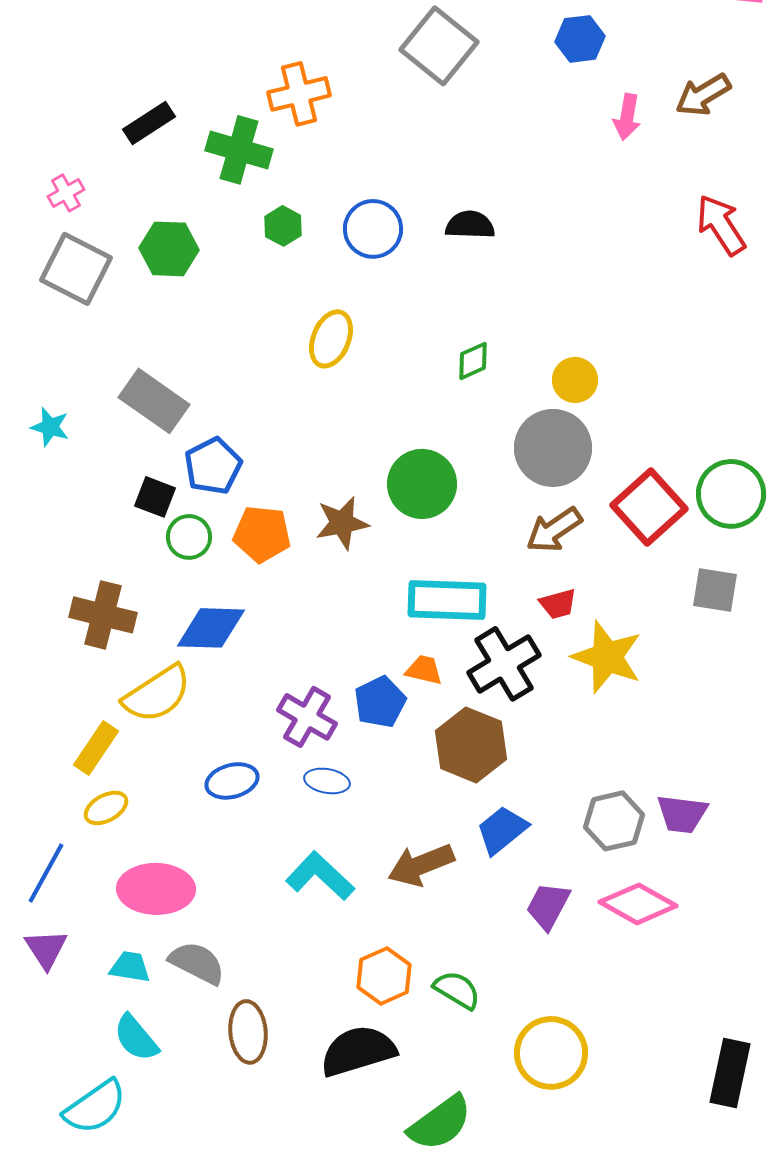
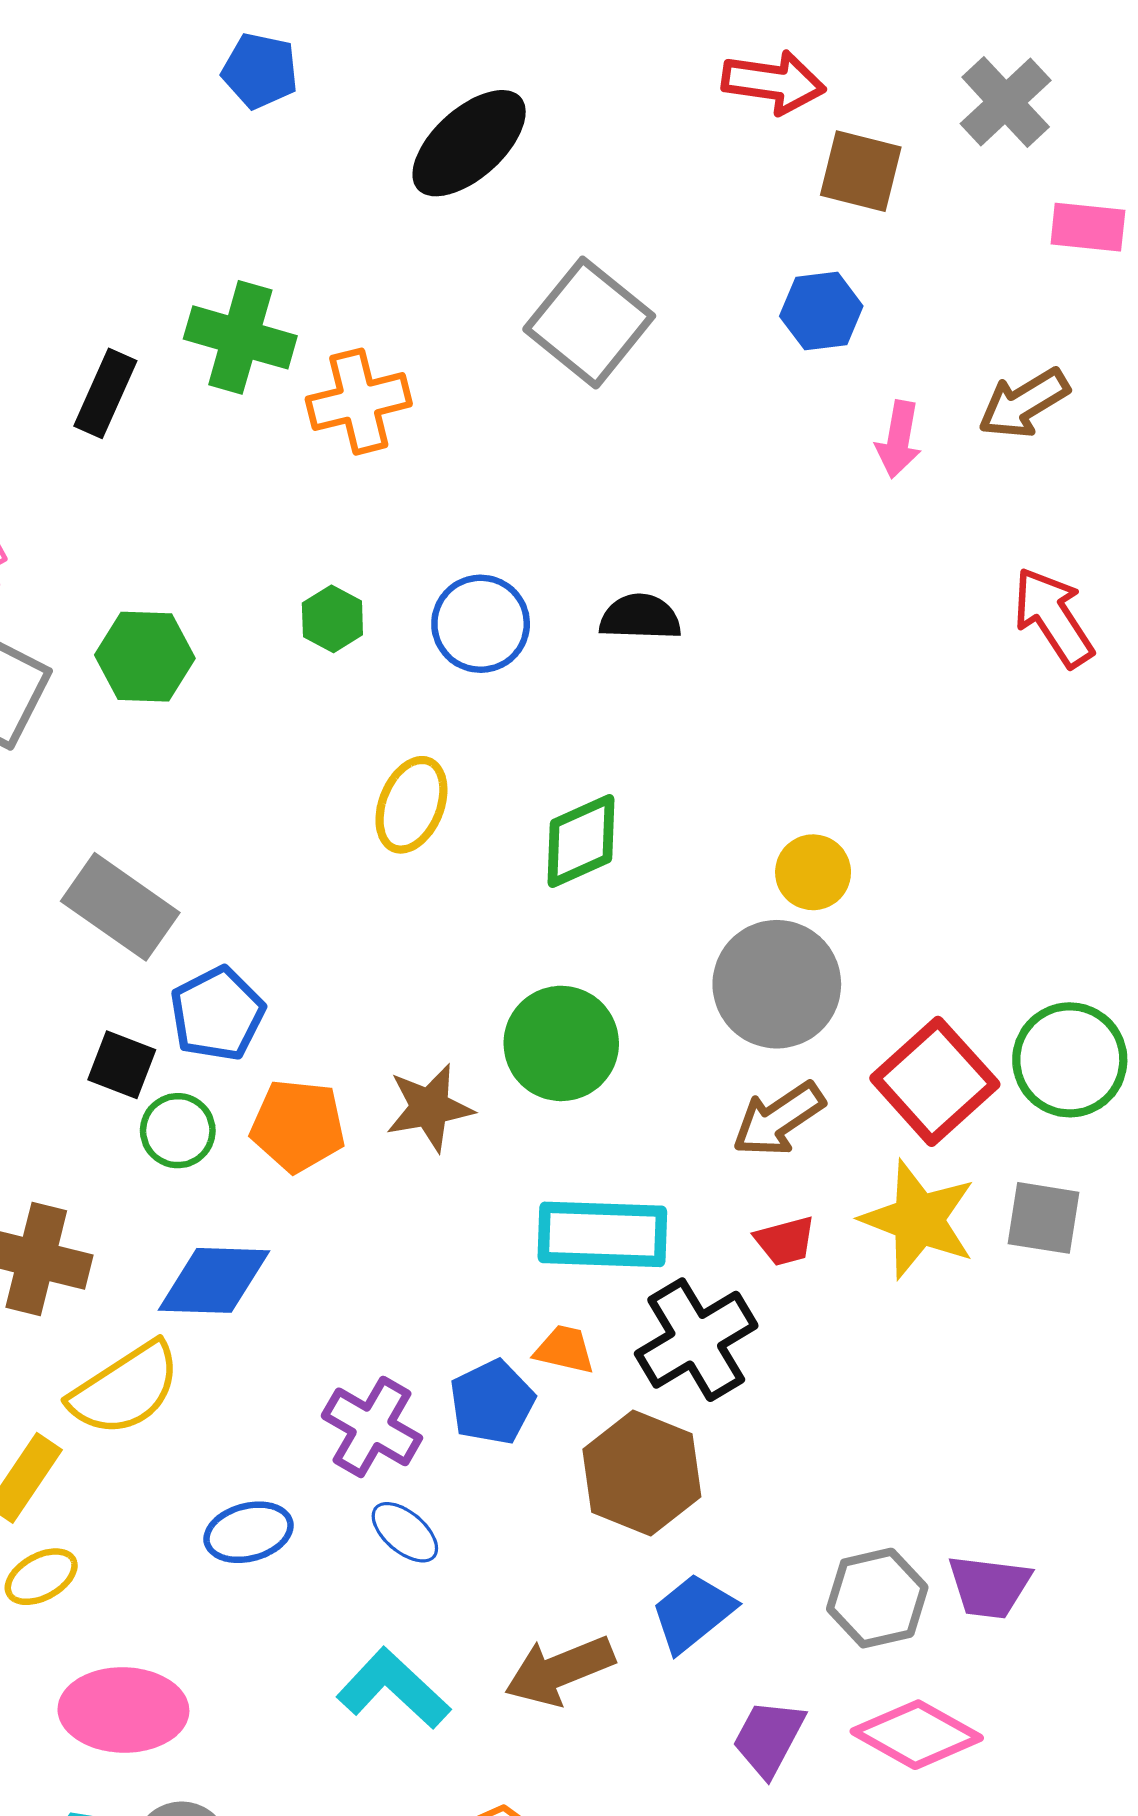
black rectangle: (149, 123) -> (105, 393), moved, turned -33
green cross: (239, 150) -> (240, 337), moved
green diamond: (473, 361) -> (581, 841), moved, size x1.5
yellow star: (607, 657) -> (918, 1220), moved
blue ellipse: (327, 781) -> (405, 1532), turned 30

